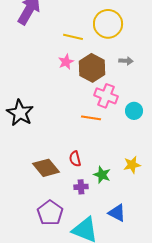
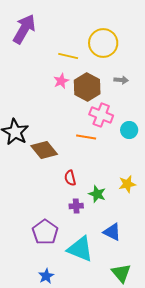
brown diamond: (46, 168) -> (44, 150), moved

